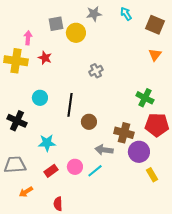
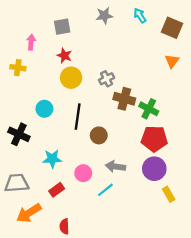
yellow circle: (76, 33) -> (71, 78), moved
red star: (45, 58) -> (64, 55), moved
yellow cross: (16, 61) -> (18, 68), size x0.6
green cross: (145, 98) -> (149, 109), moved
red pentagon: (157, 125) -> (154, 139), moved
brown cross: (124, 133) -> (124, 99), moved
pink circle: (75, 167) -> (83, 173), moved
orange arrow: (26, 192) -> (29, 213), size x1.6

